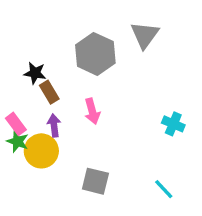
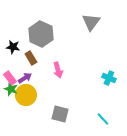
gray hexagon: (95, 54) -> (41, 34), moved
black star: (35, 73) -> (13, 47), moved
purple arrow: (54, 125) -> (25, 78), moved, turned 64

